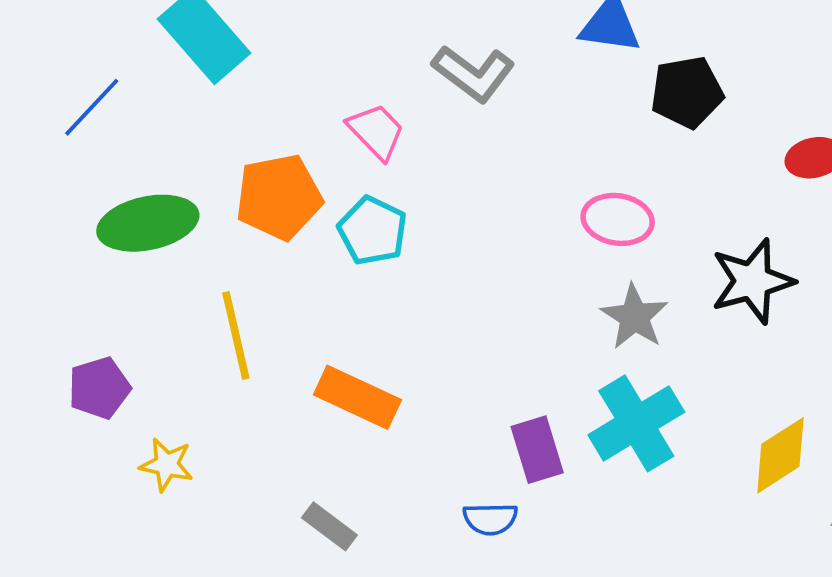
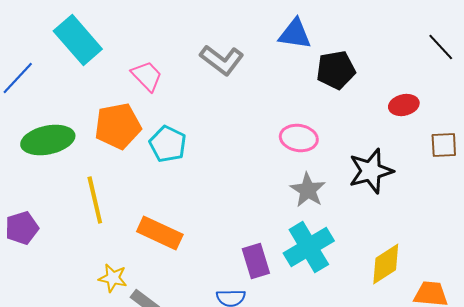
pink trapezoid: (376, 131) -> (147, 76), moved
yellow star: (167, 465) -> (113, 278), moved

